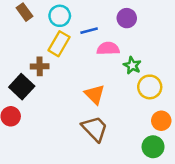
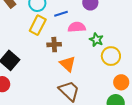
brown cross: (40, 66) -> (54, 45), moved

